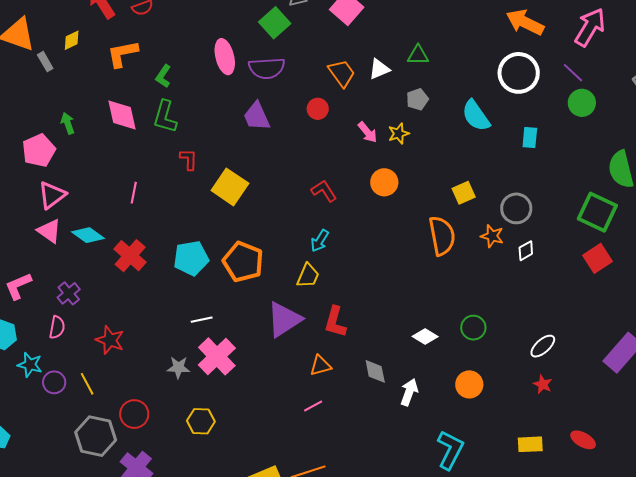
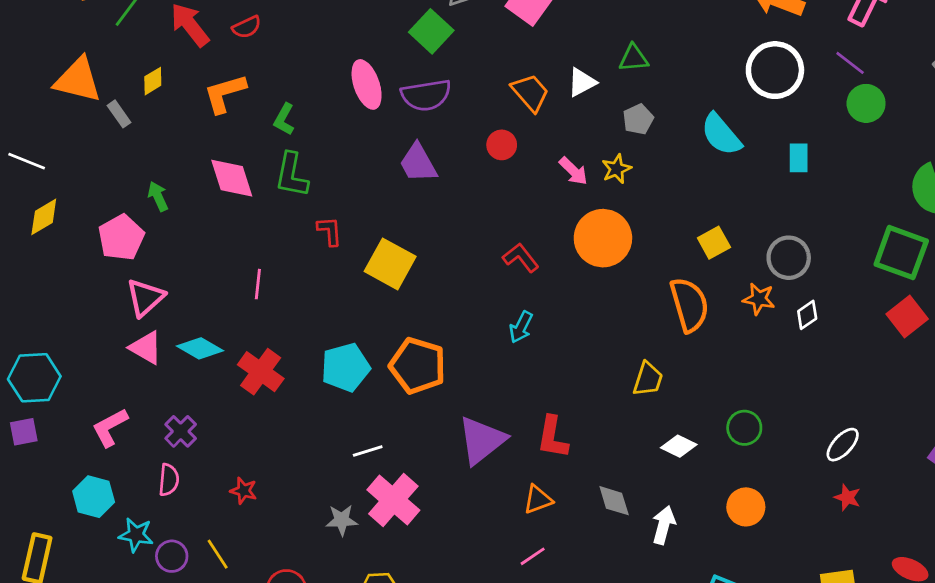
orange circle: (384, 182) -> (603, 238), size x1.5
yellow trapezoid: (308, 276) -> (648, 379), moved
red star: (110, 340) -> (244, 491), size x0.7

